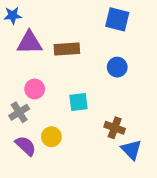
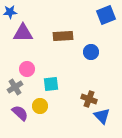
blue square: (117, 19) -> (106, 15), moved, turned -36
brown rectangle: (67, 49) -> (63, 36), moved
cyan square: (78, 102) -> (51, 84), moved

